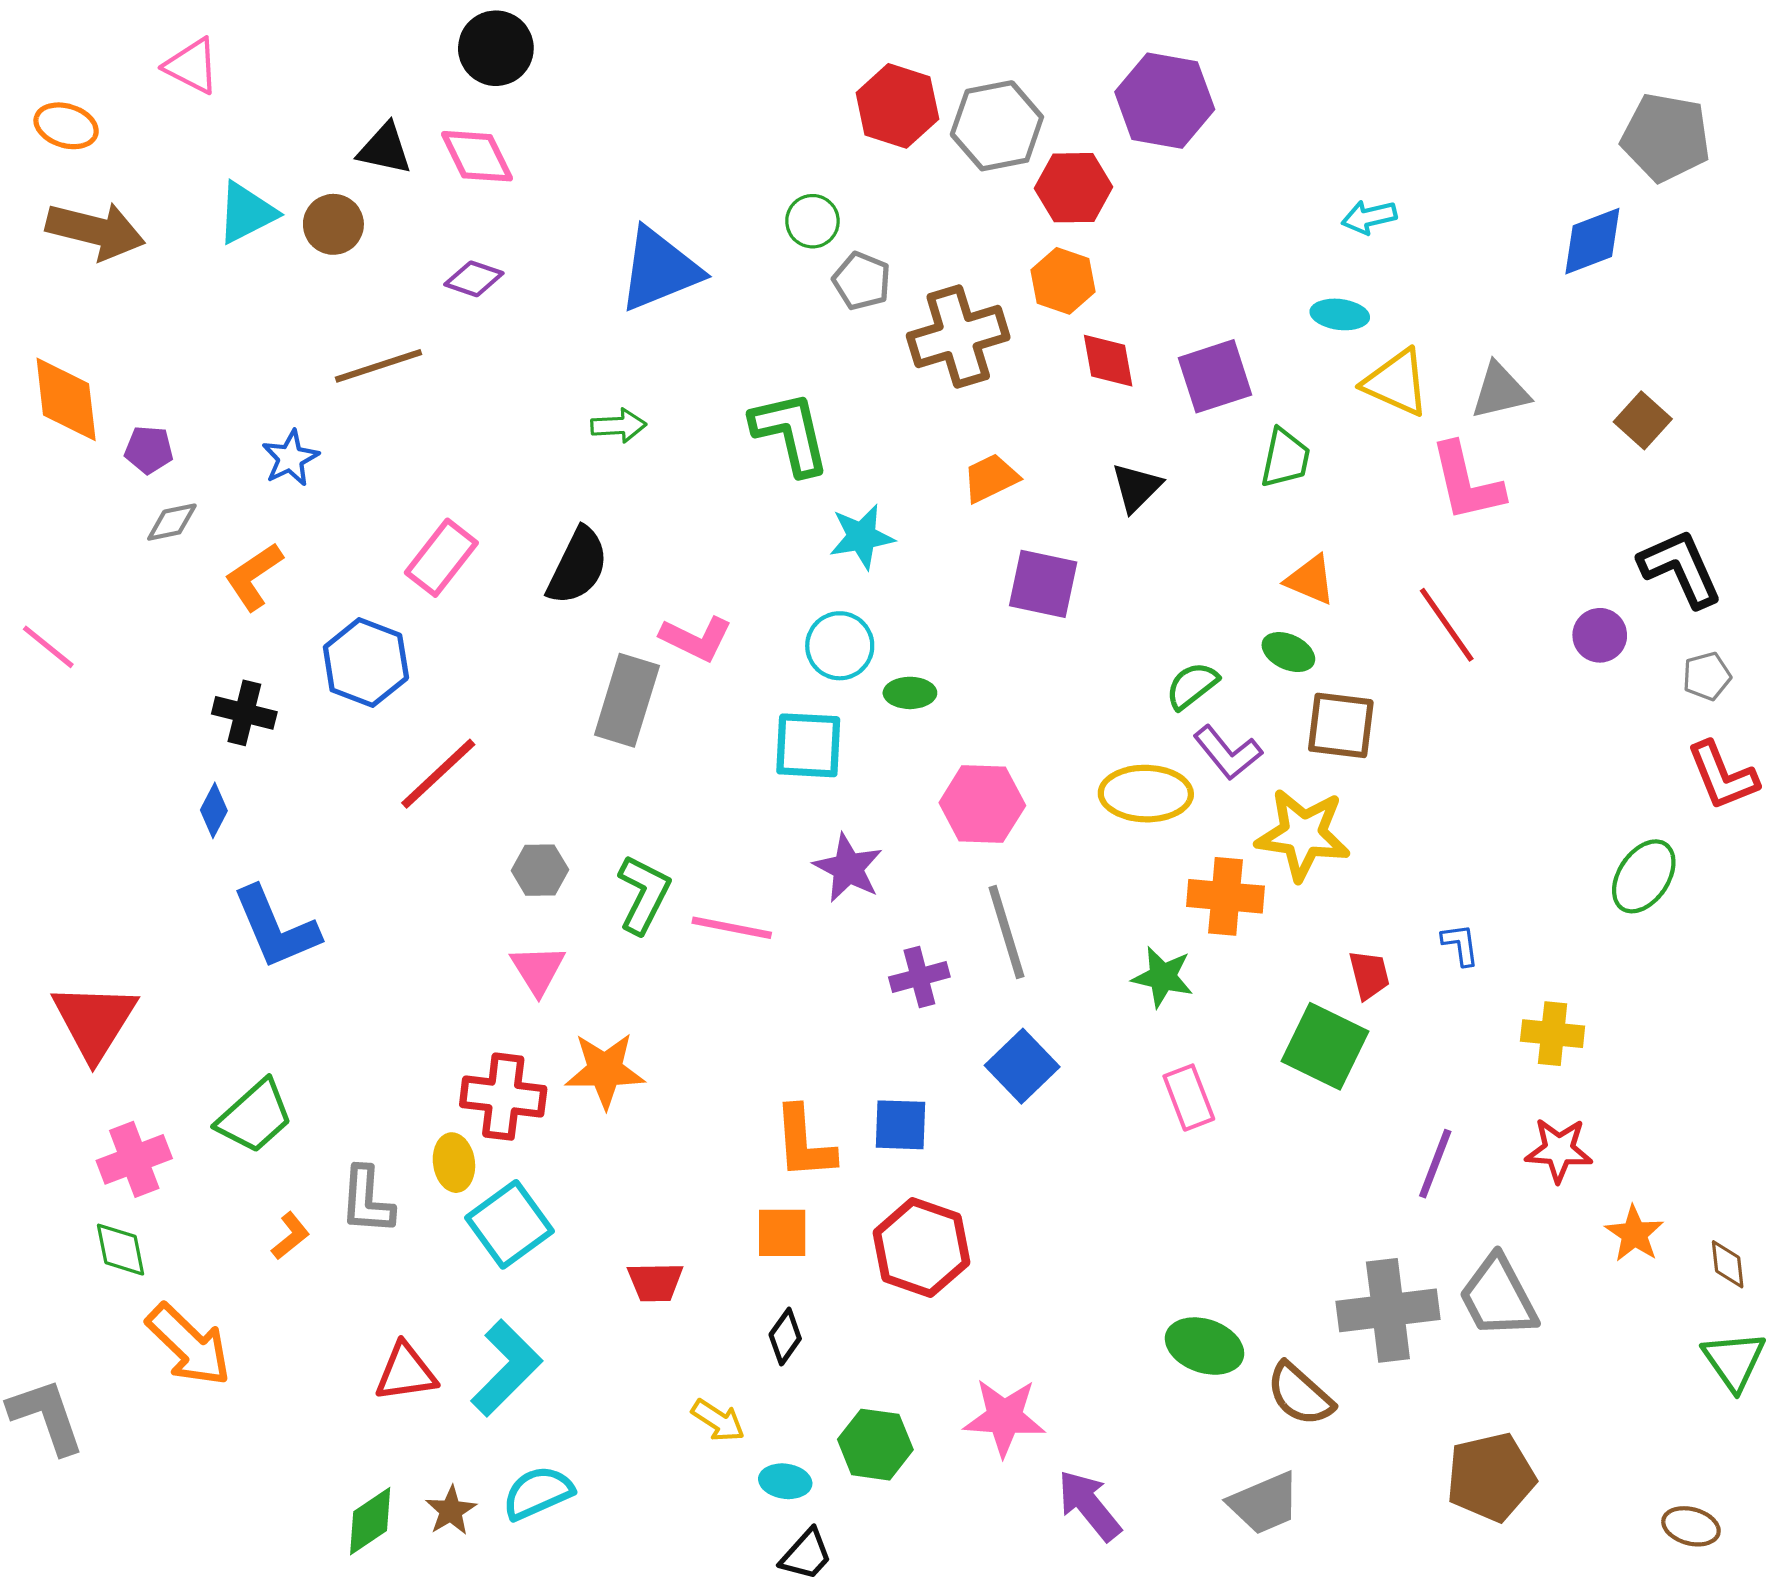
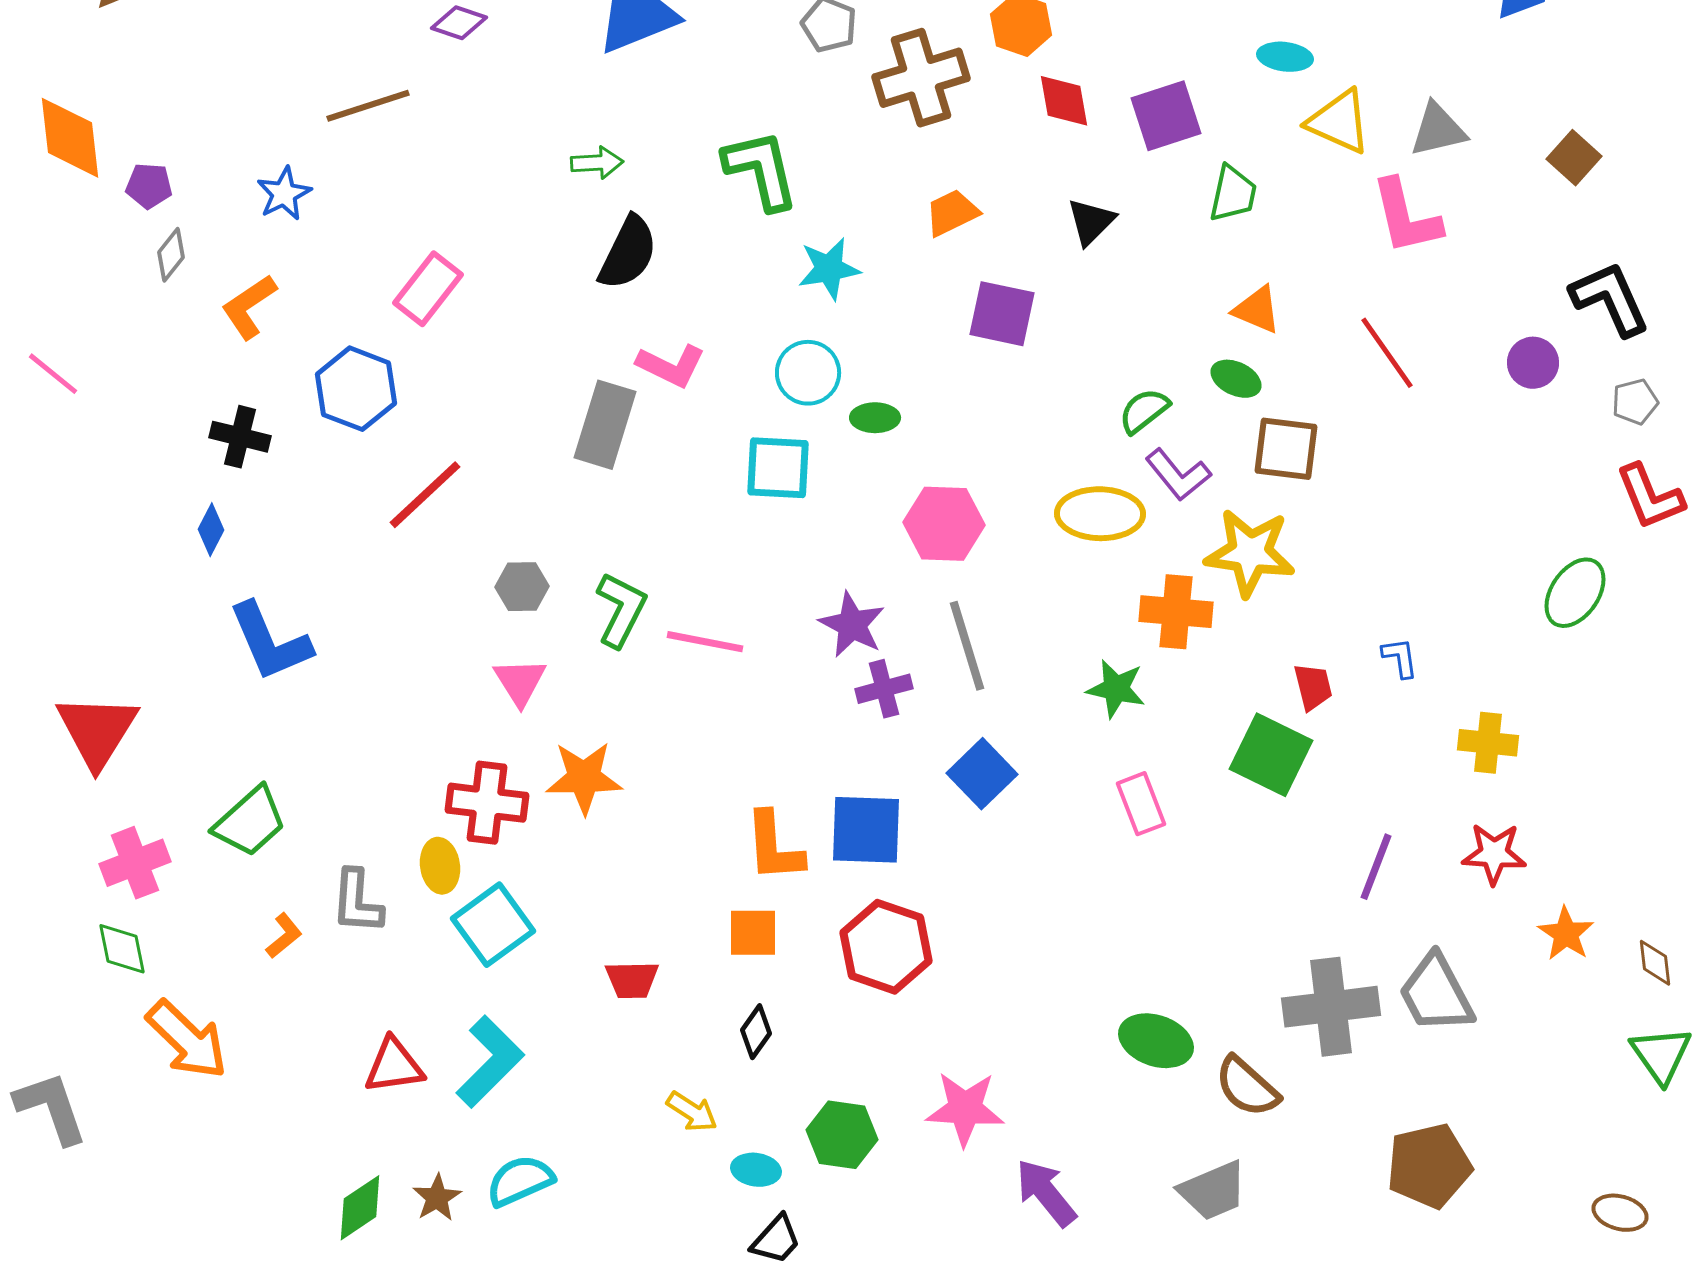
gray diamond: (172, 522) -> (171, 255), turned -40
black semicircle: (578, 566) -> (628, 253), moved
purple star: (848, 868) -> (852, 625), moved
blue square: (901, 1125) -> (866, 830), size x1.4

